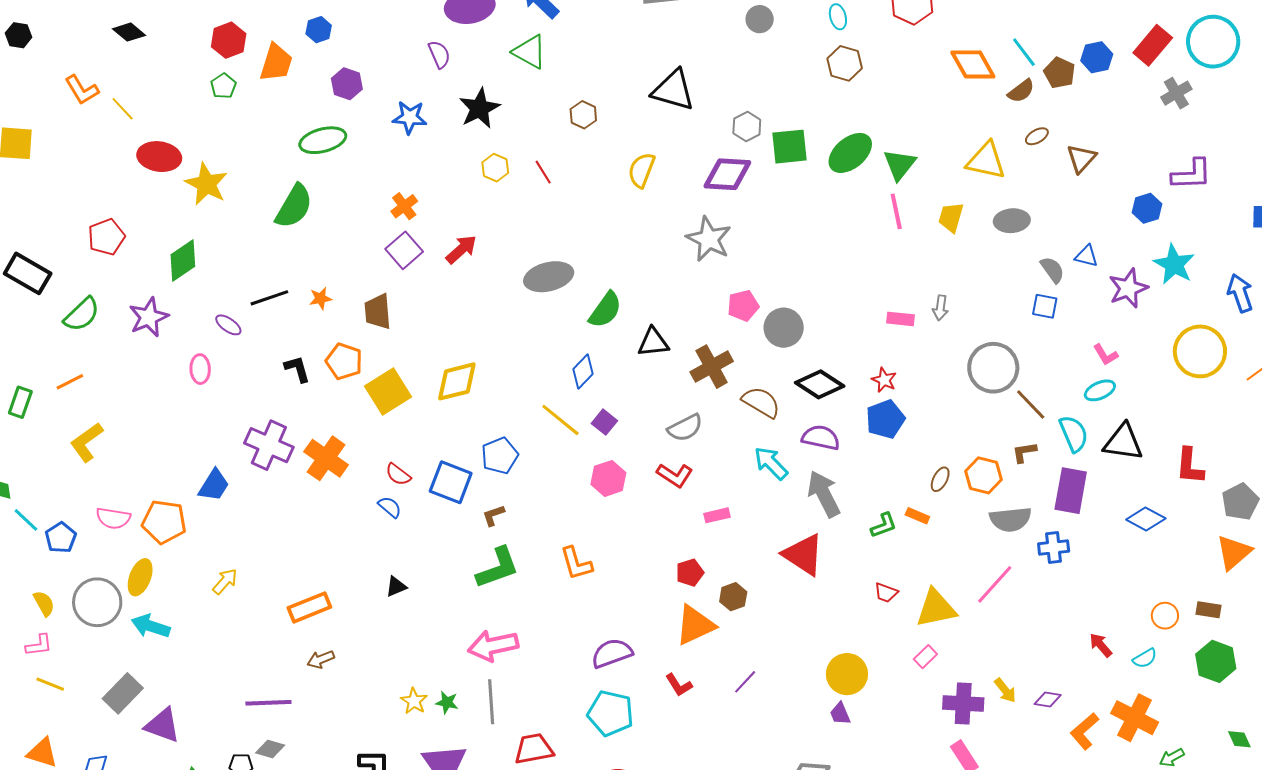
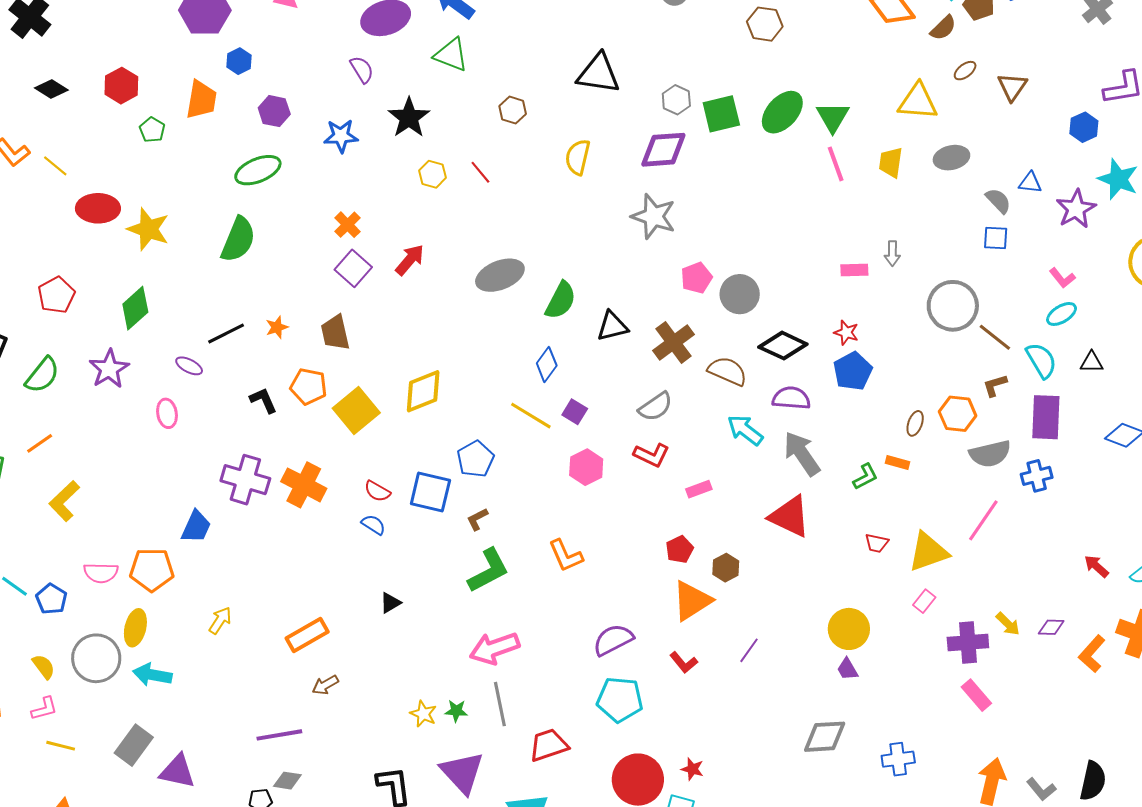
red hexagon: (229, 40) -> (121, 86), moved
black triangle: (1123, 442) -> (1092, 362), size x0.6

